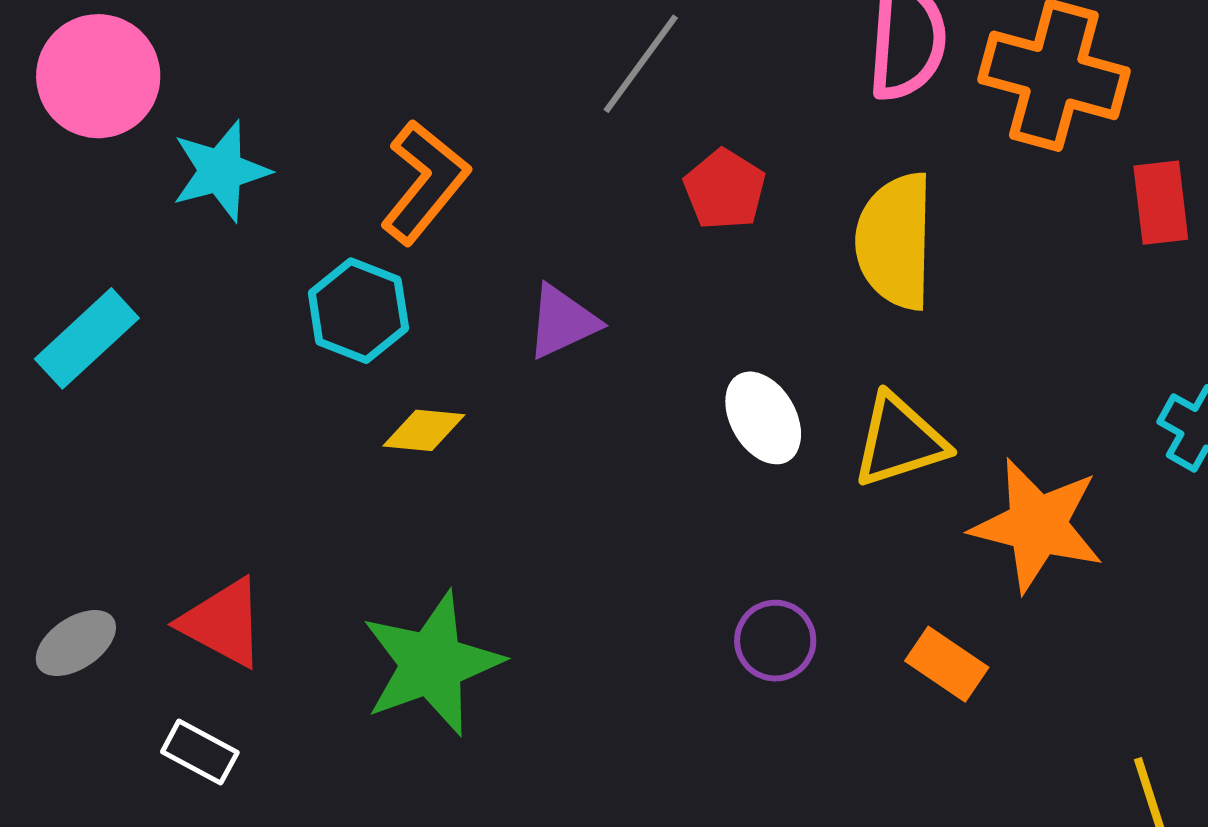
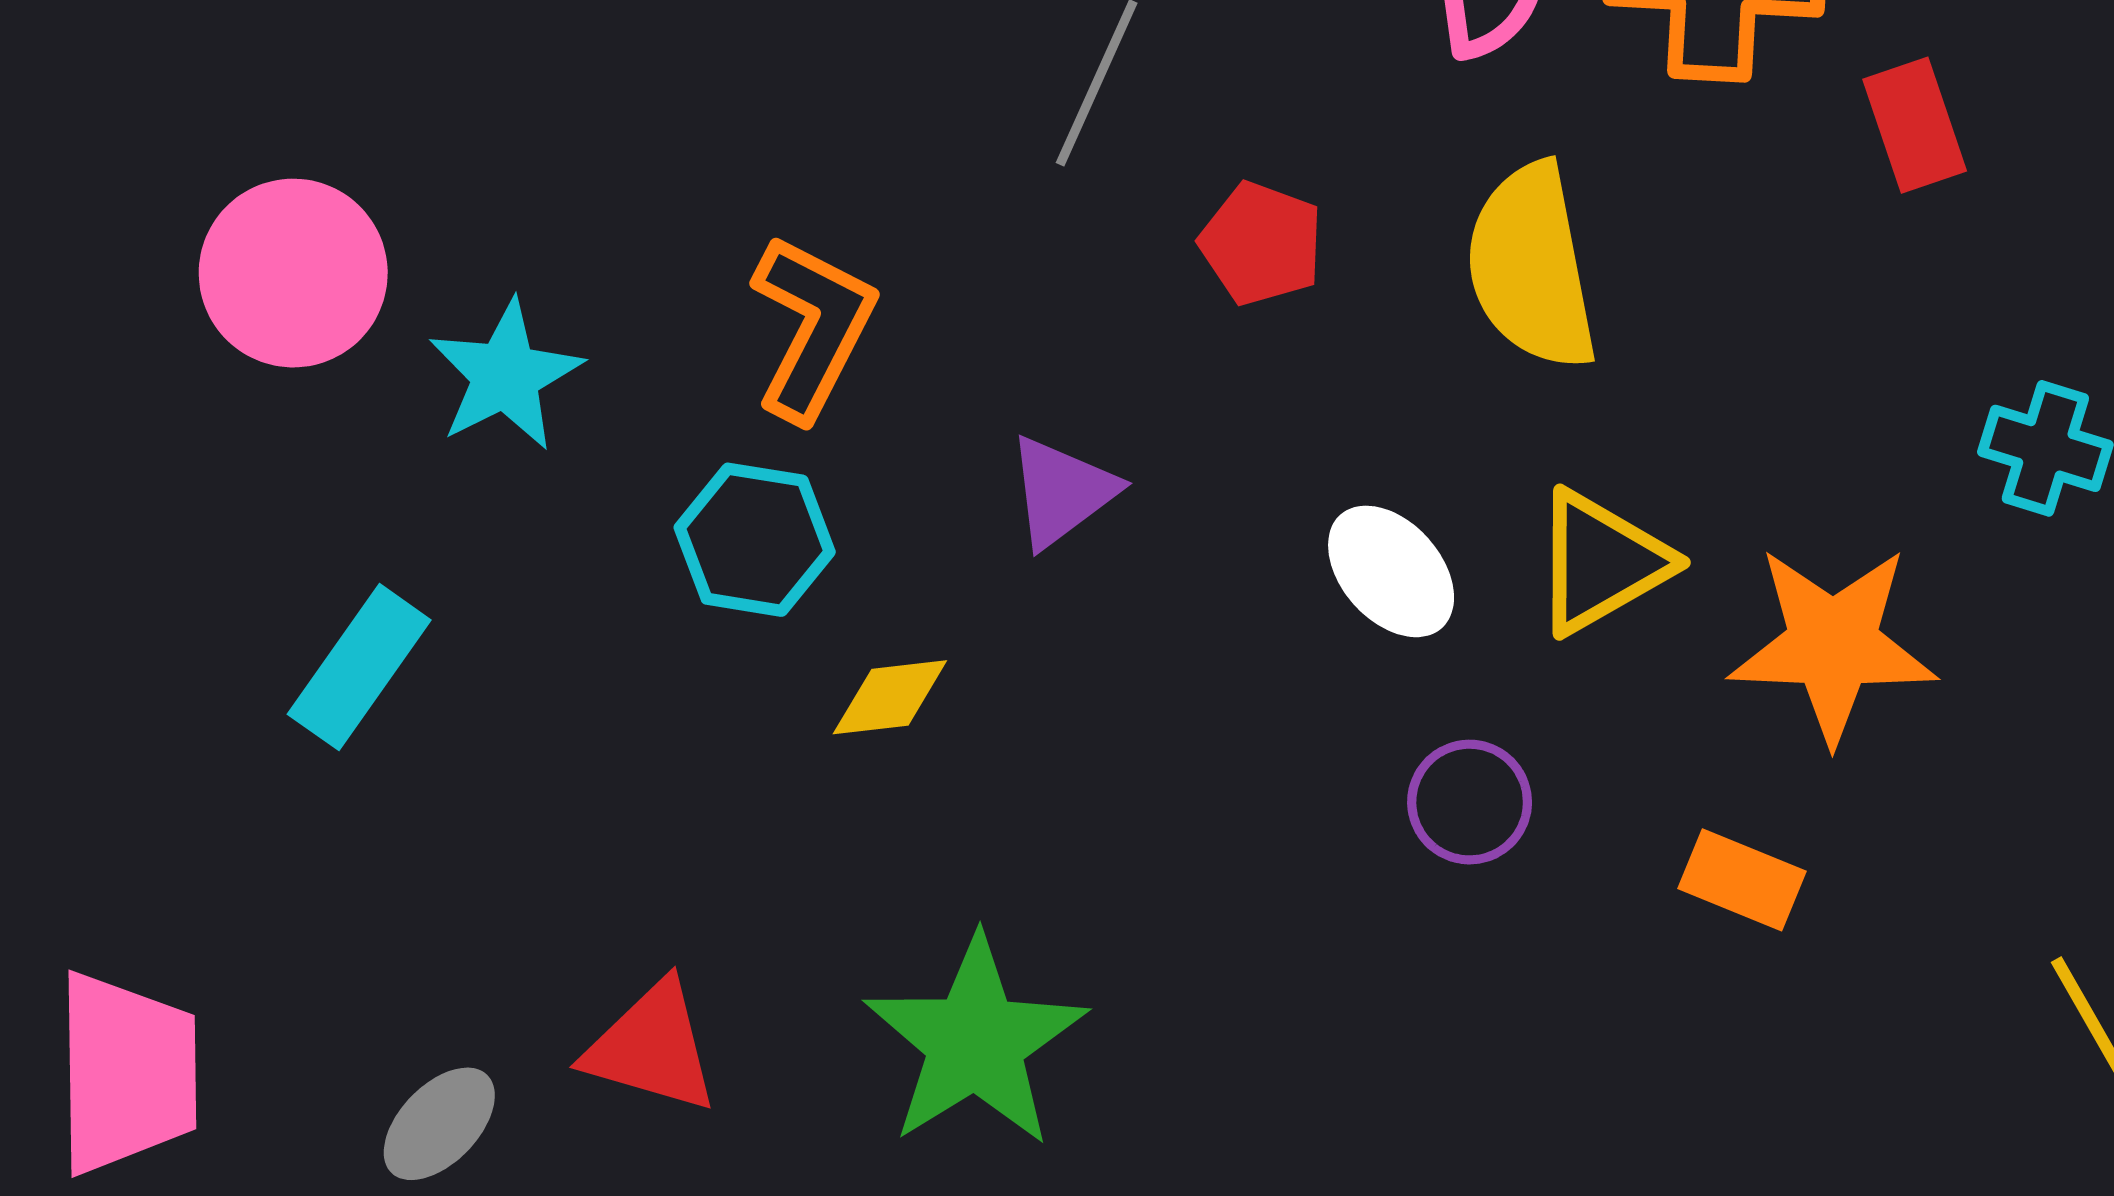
purple circle: (775, 641) -> (1470, 802), moved

